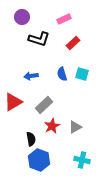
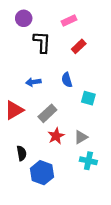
black L-shape: (39, 39) -> (42, 42), turned -105
cyan square: (82, 74) -> (88, 98), moved
black semicircle: (31, 139) -> (22, 153), moved
cyan cross: (82, 160) -> (88, 161), moved

